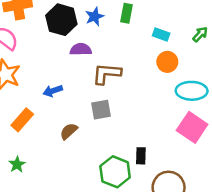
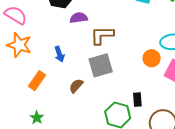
orange circle: (167, 62) -> (152, 58), moved
blue arrow: (53, 91) -> (59, 54), turned -84
gray square: (101, 110) -> (101, 65), size x1.4

